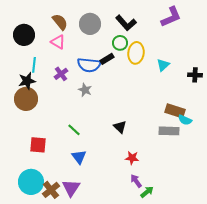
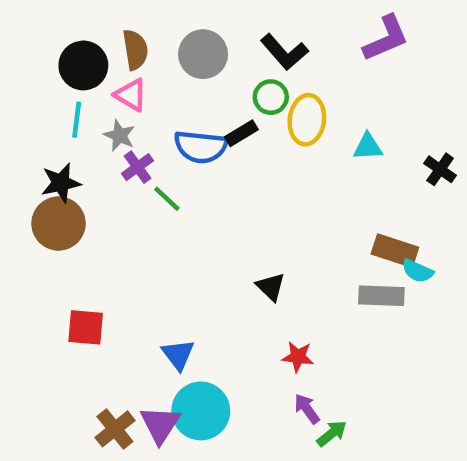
brown semicircle: (60, 22) -> (135, 50), turned 30
black circle: (24, 35) -> (83, 65), moved
cyan line: (34, 65) -> (77, 120), moved
cyan triangle: (163, 65) -> (368, 147), turned 40
black cross: (195, 75) -> (440, 169), turned 32
gray star: (85, 90) -> (119, 135), moved
green line: (74, 130) -> (167, 199), moved
cyan circle: (31, 182) -> (201, 411), moved

